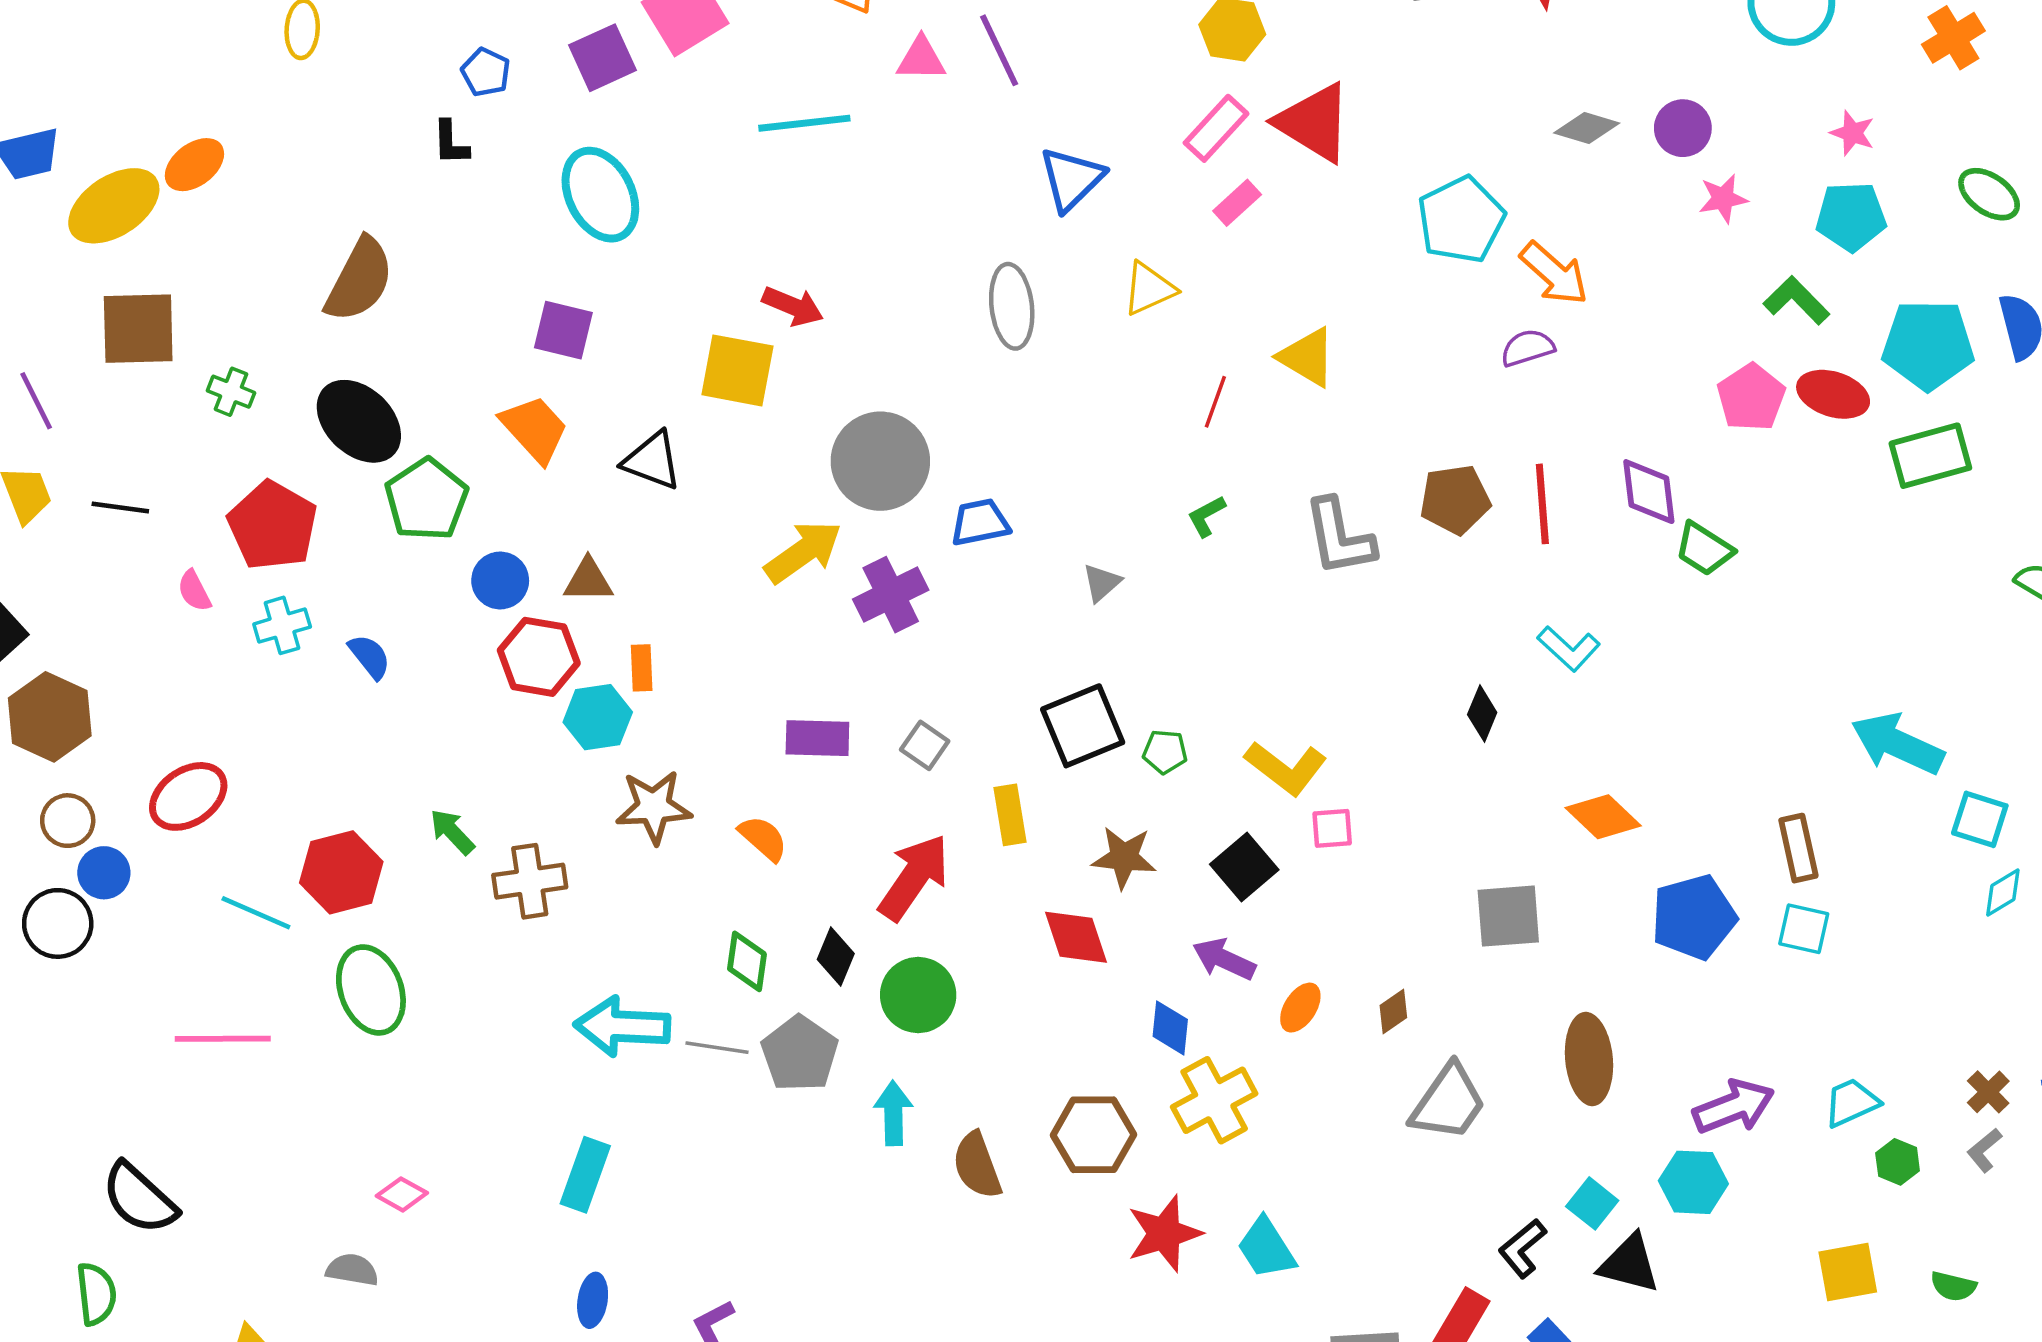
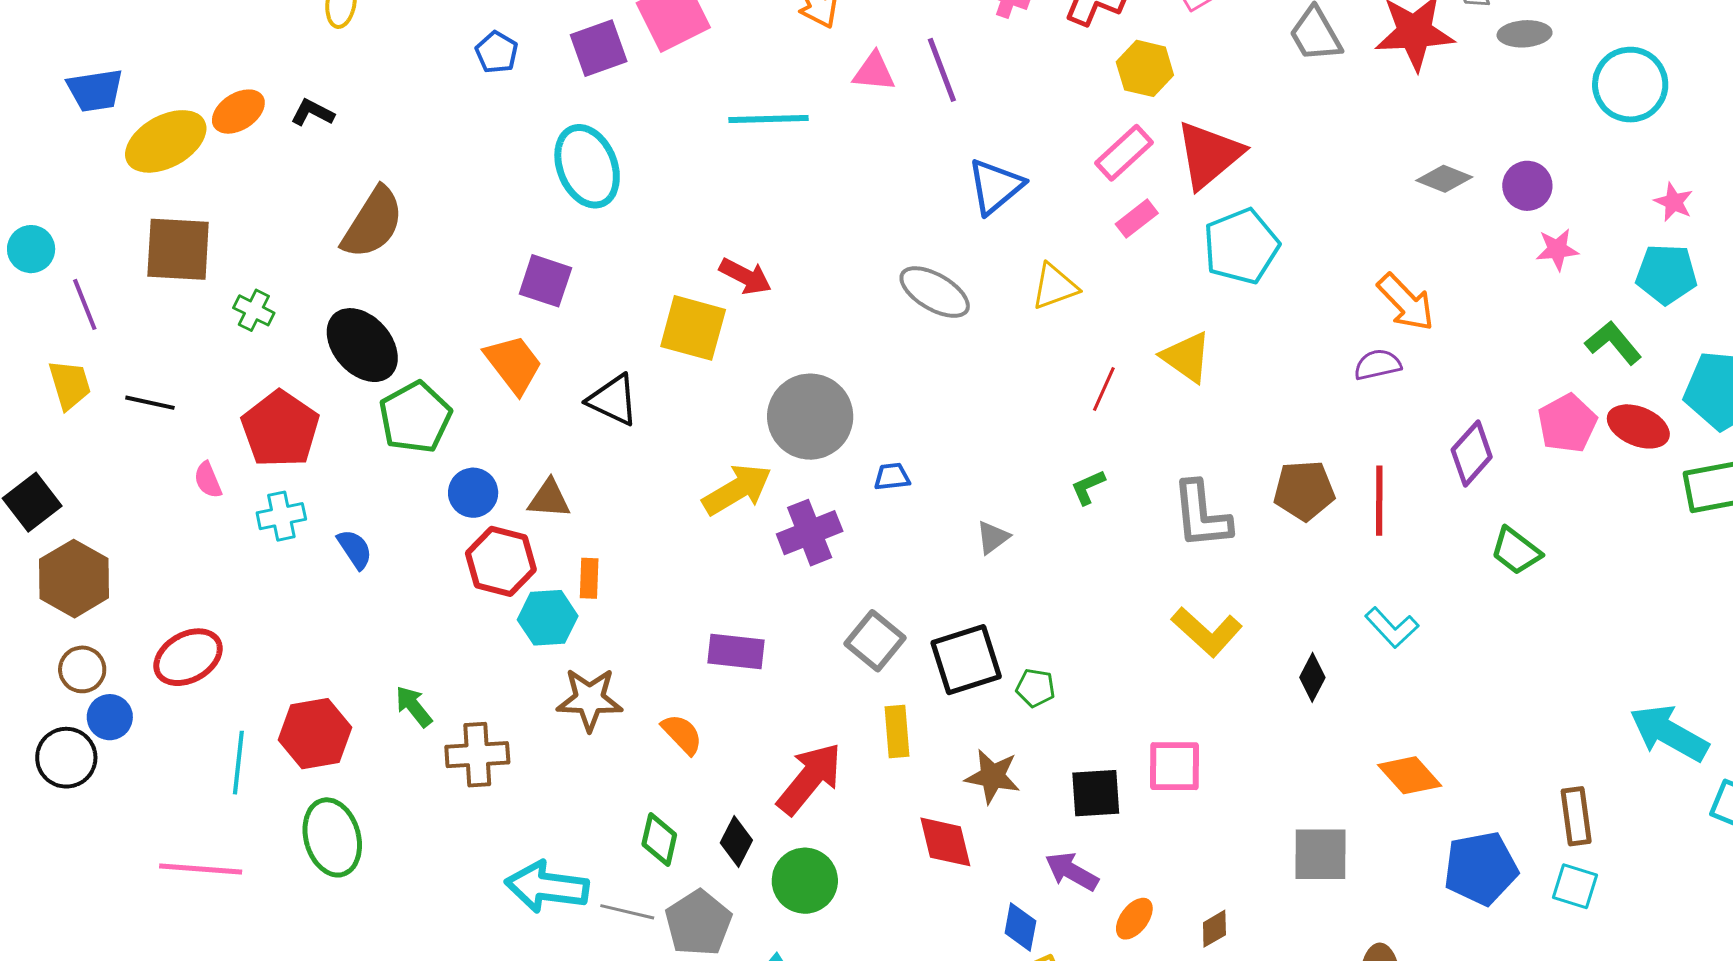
red triangle: (1314, 123) -> (1209, 155), turned 44
black L-shape: (451, 143) -> (312, 113), moved, turned 114
cyan pentagon: (1461, 220) -> (1241, 246), moved
gray ellipse: (1012, 306) -> (935, 292), turned -58
purple diamond: (1649, 492) -> (1472, 453), moved, turned 44
blue trapezoid: (980, 522) -> (892, 477), size x0.7
gray square: (925, 745) -> (875, 641), moved, size x1.4
yellow L-shape: (1286, 768) -> (1207, 632), moved
pink square: (1332, 828) -> (1174, 766), size x1.5
black square: (1244, 867) -> (1096, 793), turned 32
cyan line: (256, 913) -> (238, 763), turned 68

